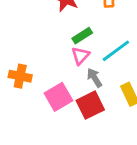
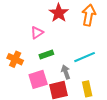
green rectangle: (82, 36) -> (46, 54), moved
pink triangle: (80, 56) -> (37, 33), moved

